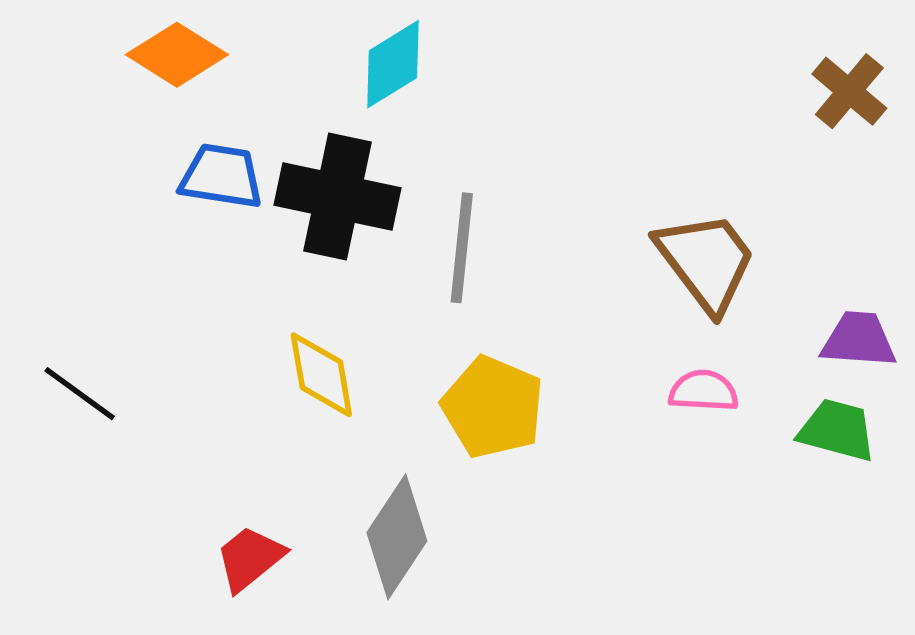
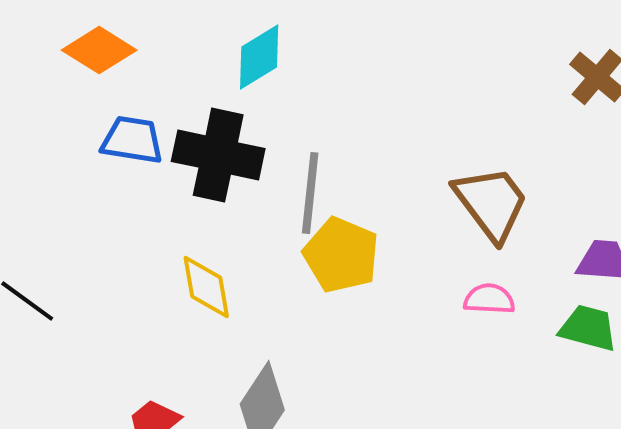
yellow pentagon: (493, 407) -> (341, 255), moved

